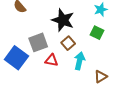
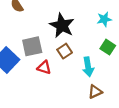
green square: (97, 33) -> (108, 47), moved
cyan arrow: (79, 61) -> (88, 67), moved, turned 150

